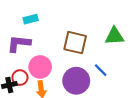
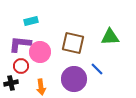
pink circle: (40, 67) -> (40, 52), moved
red circle: (20, 78) -> (21, 66), moved

